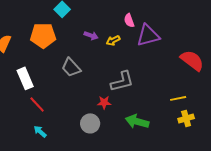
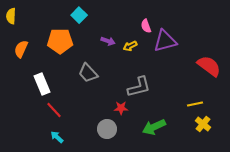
yellow cross: (186, 118) -> (203, 124), turned -35
green arrow: (137, 121) -> (154, 127), turned -40

